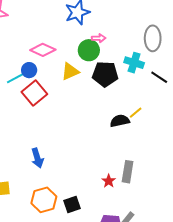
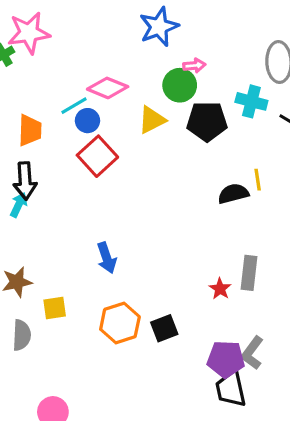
cyan line: (15, 78) -> (74, 106), moved
yellow line: (136, 113) -> (258, 180), turned -56

